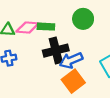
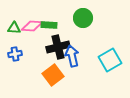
blue arrow: (71, 60) -> (72, 56), turned 100
orange square: (73, 81) -> (53, 75), moved

